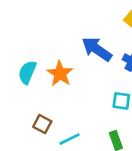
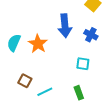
blue arrow: (97, 49) -> (65, 26), turned -130

